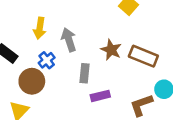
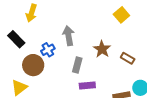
yellow arrow: (40, 28) -> (31, 13), moved
brown rectangle: (143, 56) -> (128, 58), size x0.6

